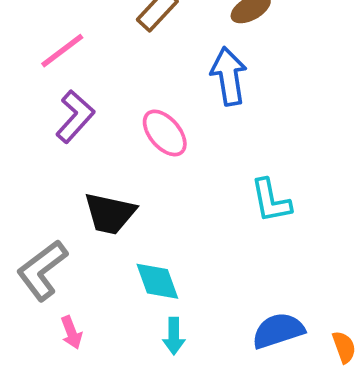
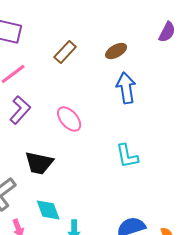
blue arrow: (229, 76) -> (126, 88), moved
cyan diamond: (157, 281) -> (48, 210), moved

